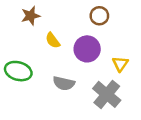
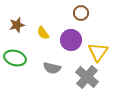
brown star: (31, 16) -> (17, 25), moved
yellow triangle: (120, 64) -> (98, 52), size x1.5

